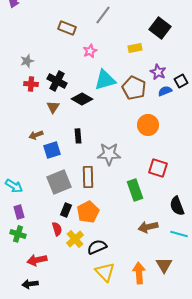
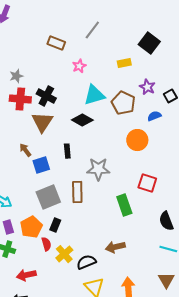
red cross: (31, 84) -> (20, 99), size x1.5
blue semicircle: (165, 91) -> (154, 116), moved
black diamond: (82, 99) -> (82, 120), moved
brown triangle: (53, 107) -> (42, 122), size x1.6
brown arrow: (36, 135) -> (25, 150), turned 72
orange pentagon: (88, 212) -> (31, 227), moved
brown arrow: (148, 227) -> (115, 247), moved
brown triangle: (164, 265) -> (166, 280), moved

